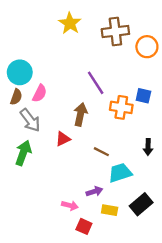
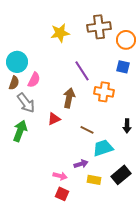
yellow star: (70, 23) -> (60, 33), moved, turned 30
blue square: (143, 96) -> (123, 67), moved
red square: (84, 226) -> (62, 194), moved

